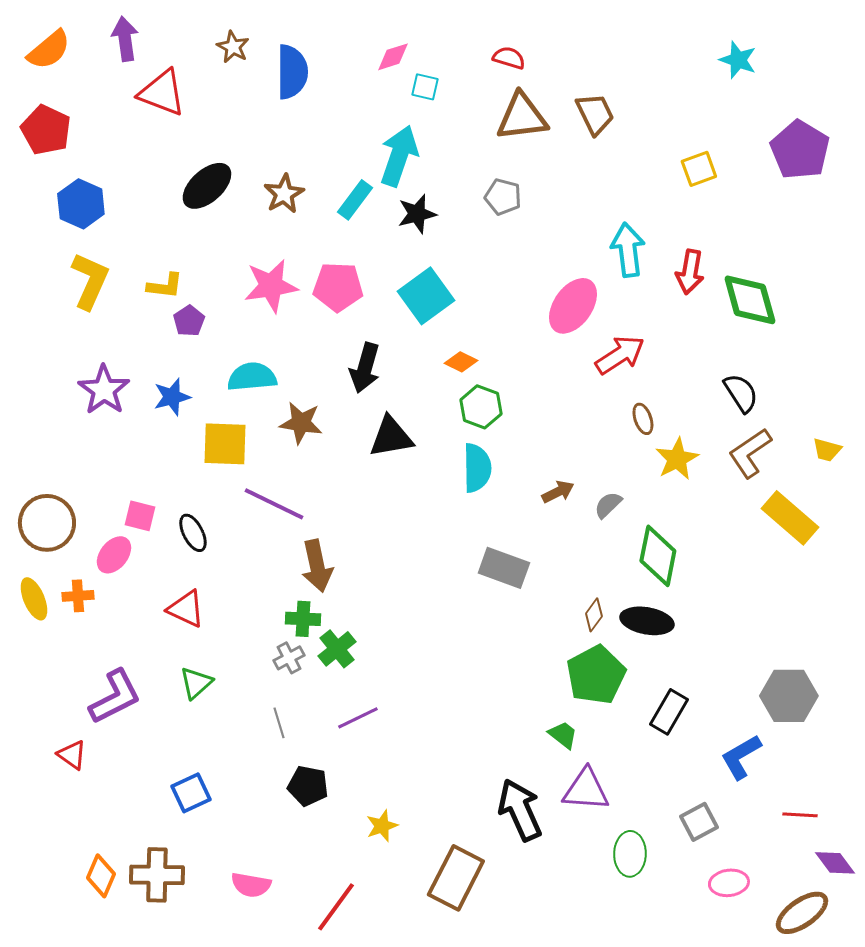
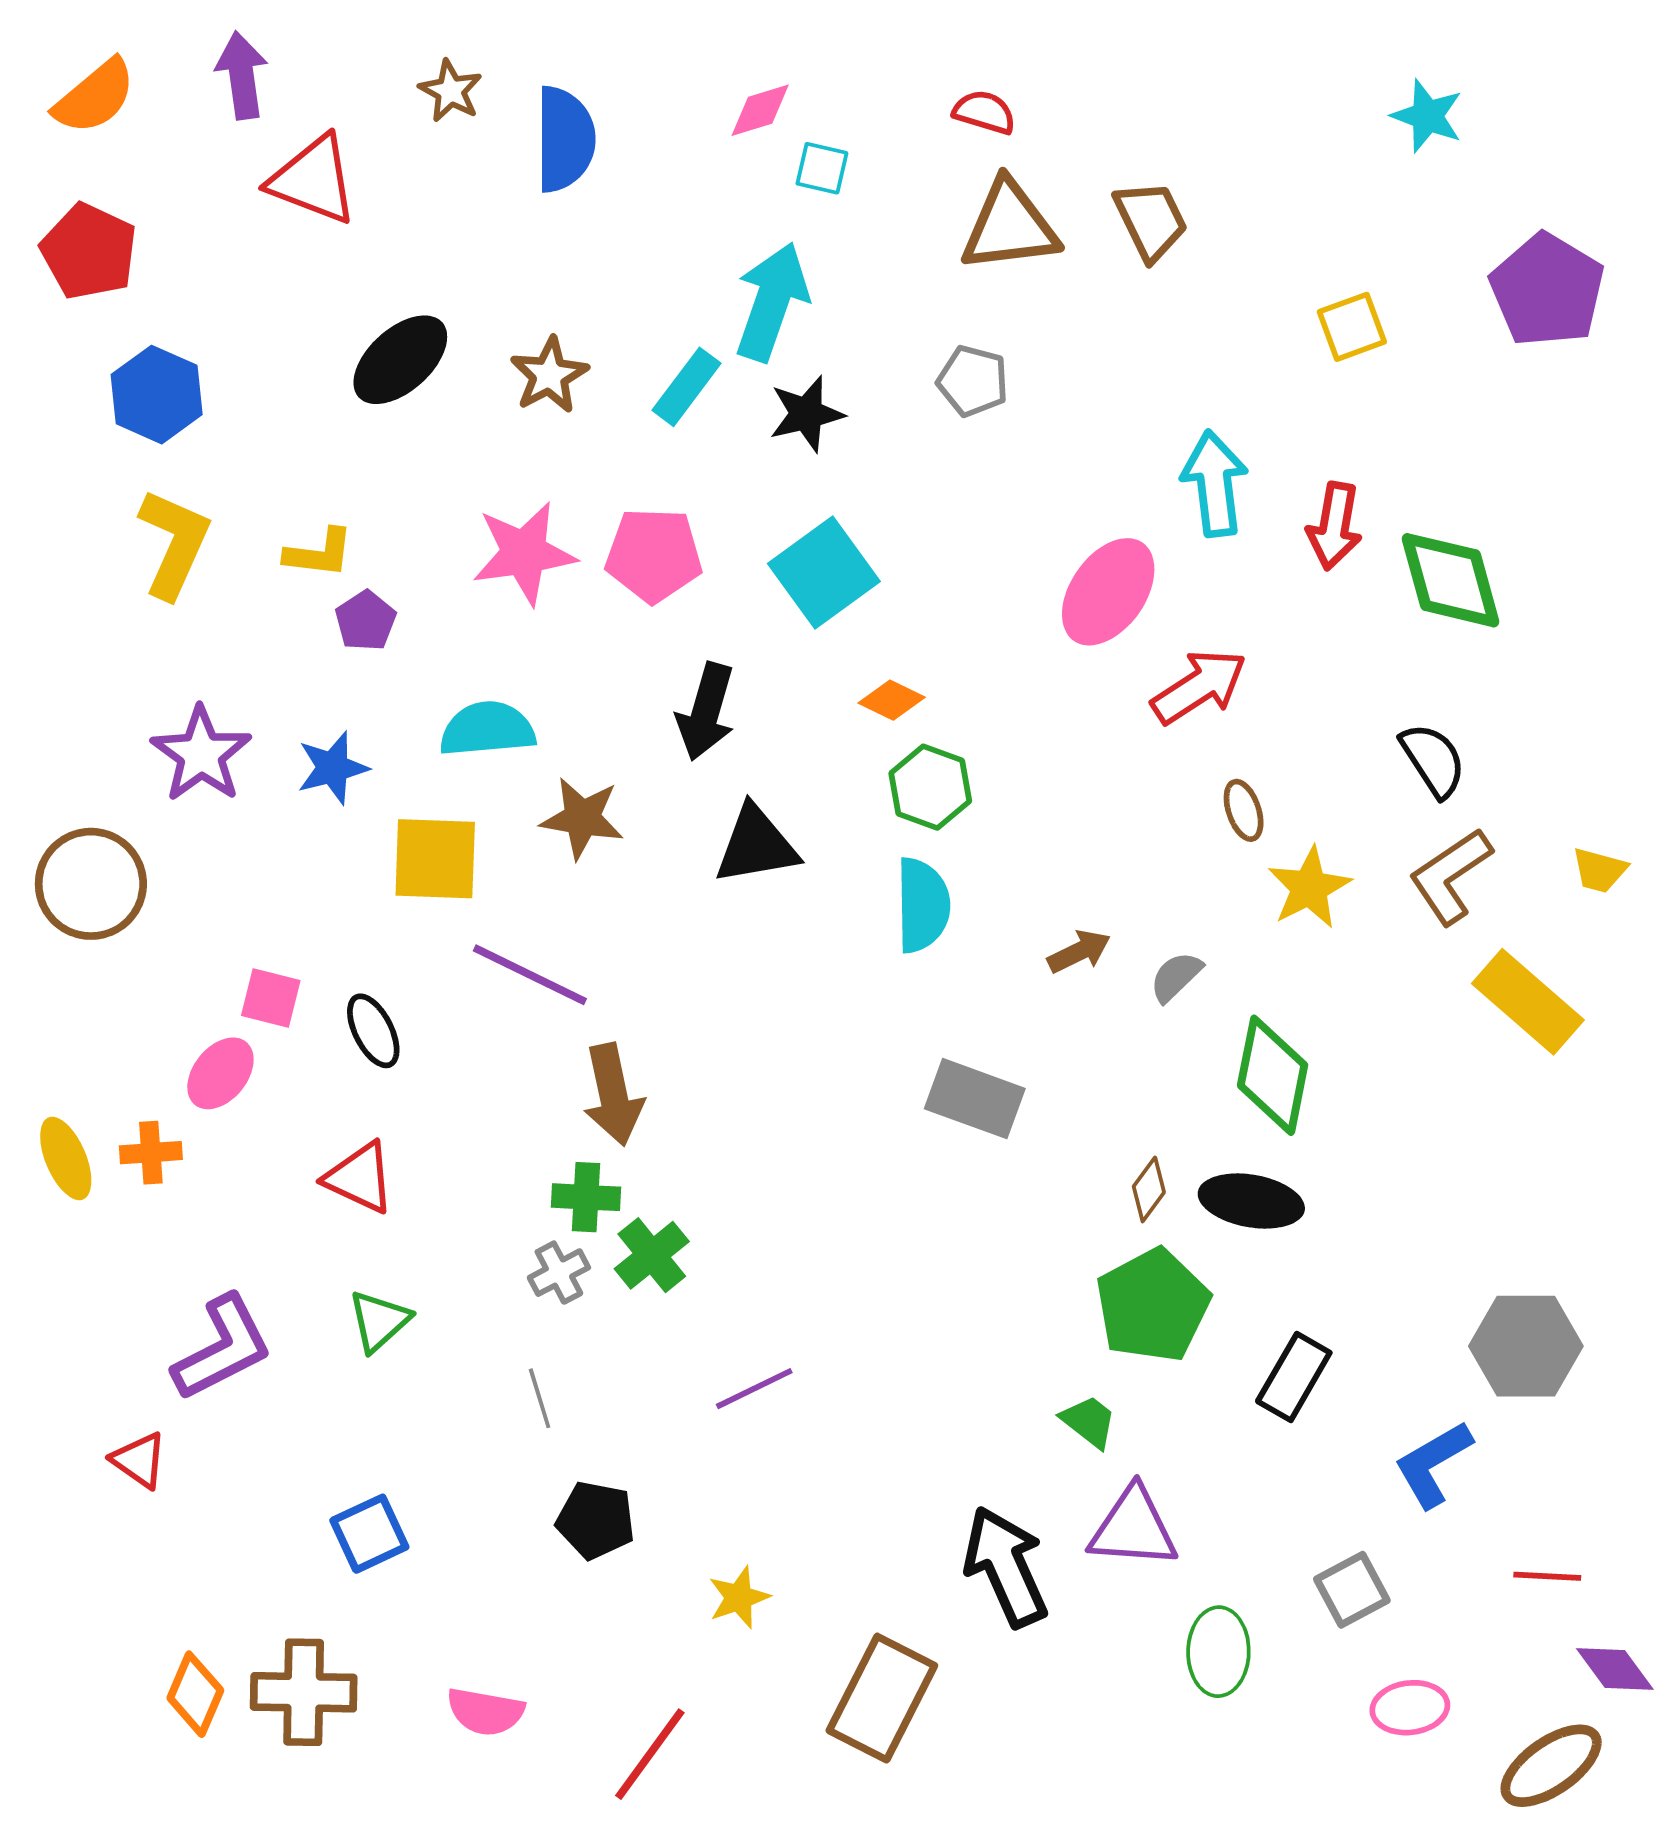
brown circle: (47, 523) -> (91, 884), moved
purple line: (358, 718) -> (754, 1389), moved

